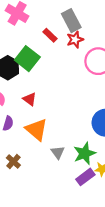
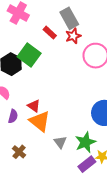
red triangle: (30, 99) -> (34, 106), moved

